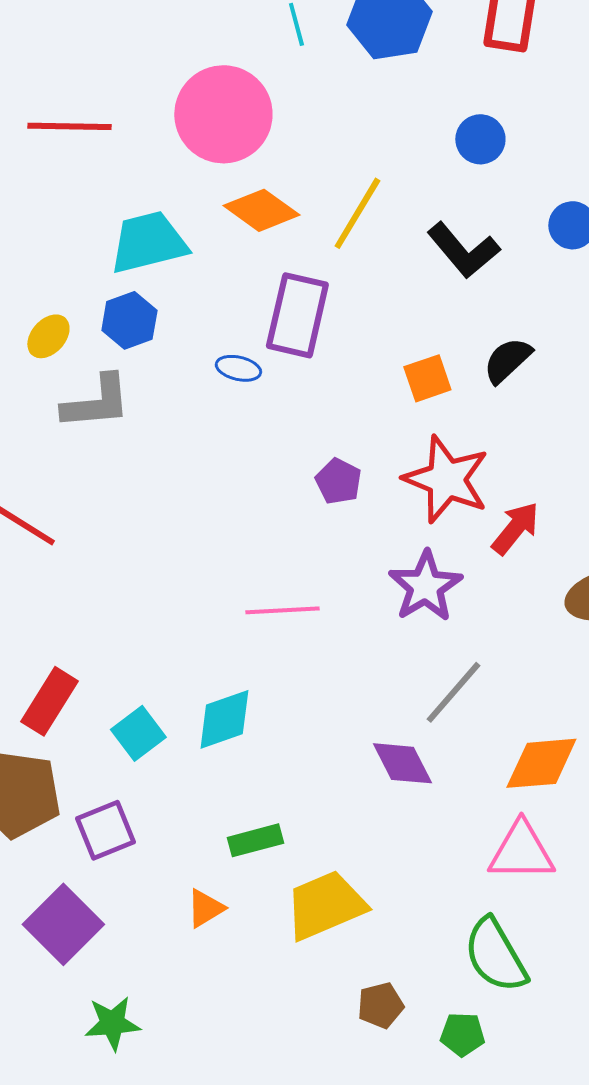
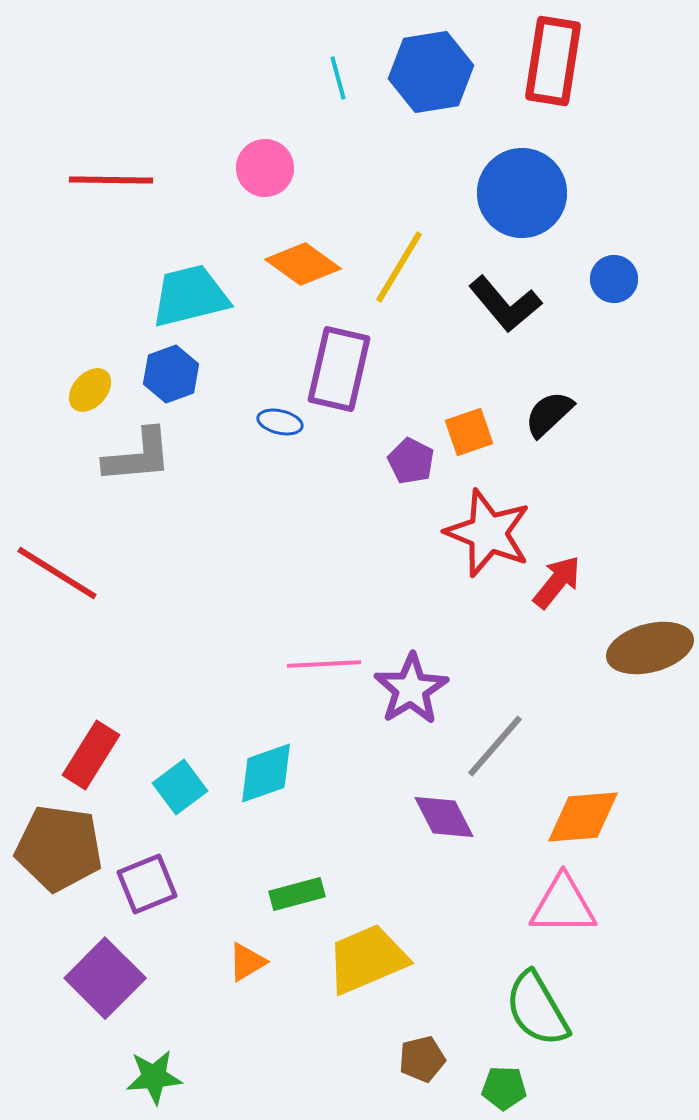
pink circle: (223, 114) -> (265, 168), size x0.6
blue circle: (480, 139) -> (522, 193), size x1.8
purple pentagon: (338, 481) -> (411, 461), moved
purple star: (425, 586) -> (411, 689), moved

